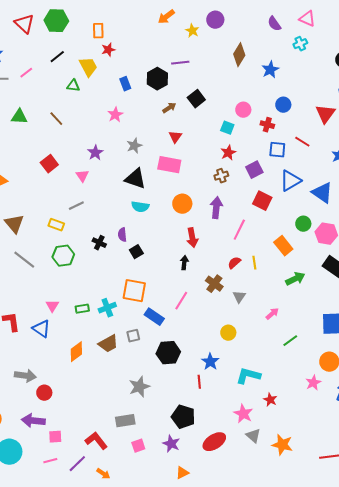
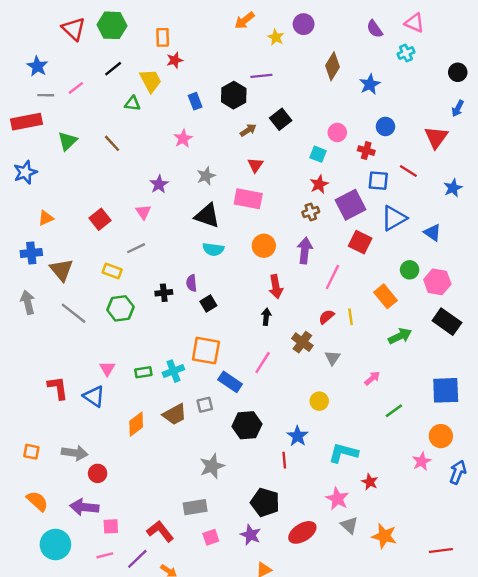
green triangle: (19, 117) -> (67, 141), turned -48
red square: (49, 164) -> (100, 219), moved
purple square: (254, 170) -> (351, 205), size x1.4
blue triangle: (322, 193) -> (432, 232), size x0.7
black cross: (99, 243) -> (164, 293), turned -32

